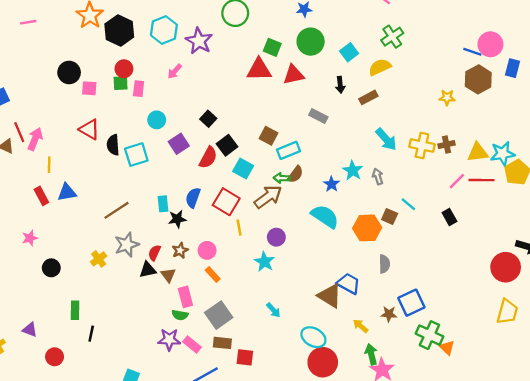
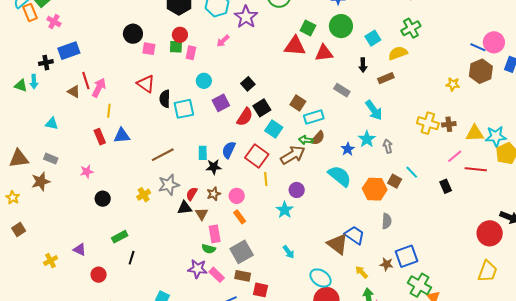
cyan arrow: (386, 139) -> (374, 110), moved
red line: (481, 180) -> (476, 169), moved
green rectangle: (75, 310) -> (120, 237), turned 56

